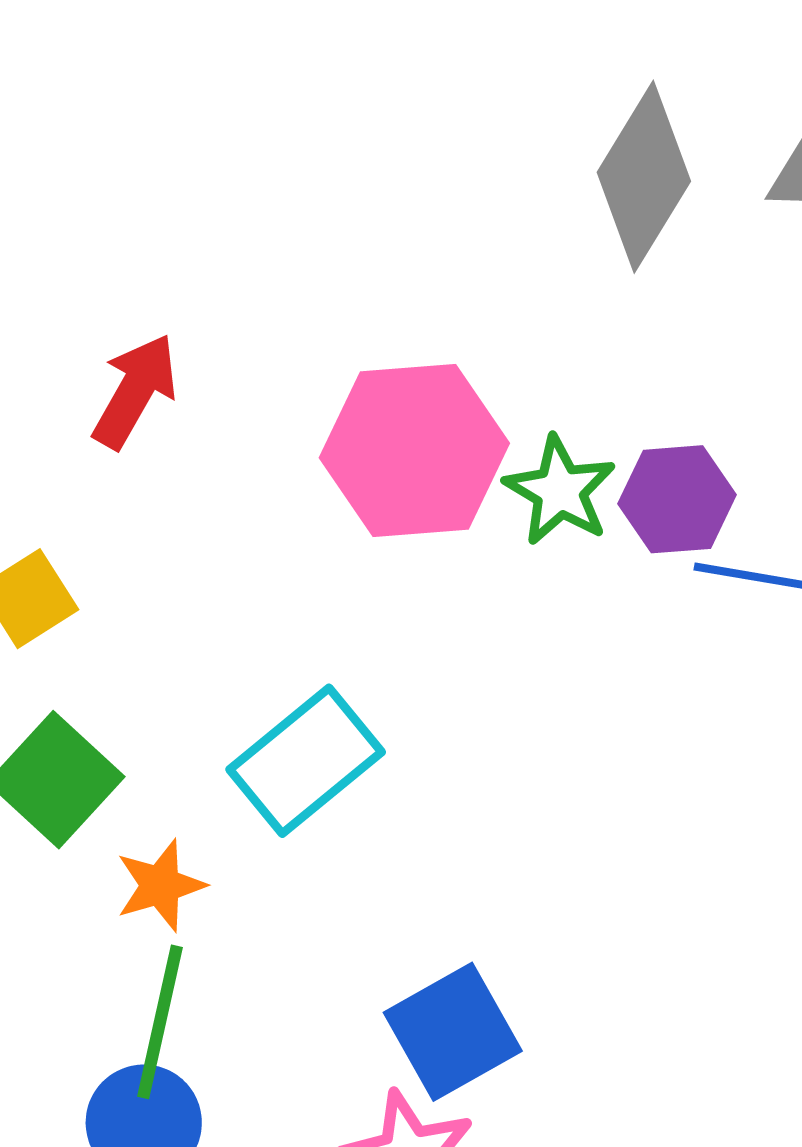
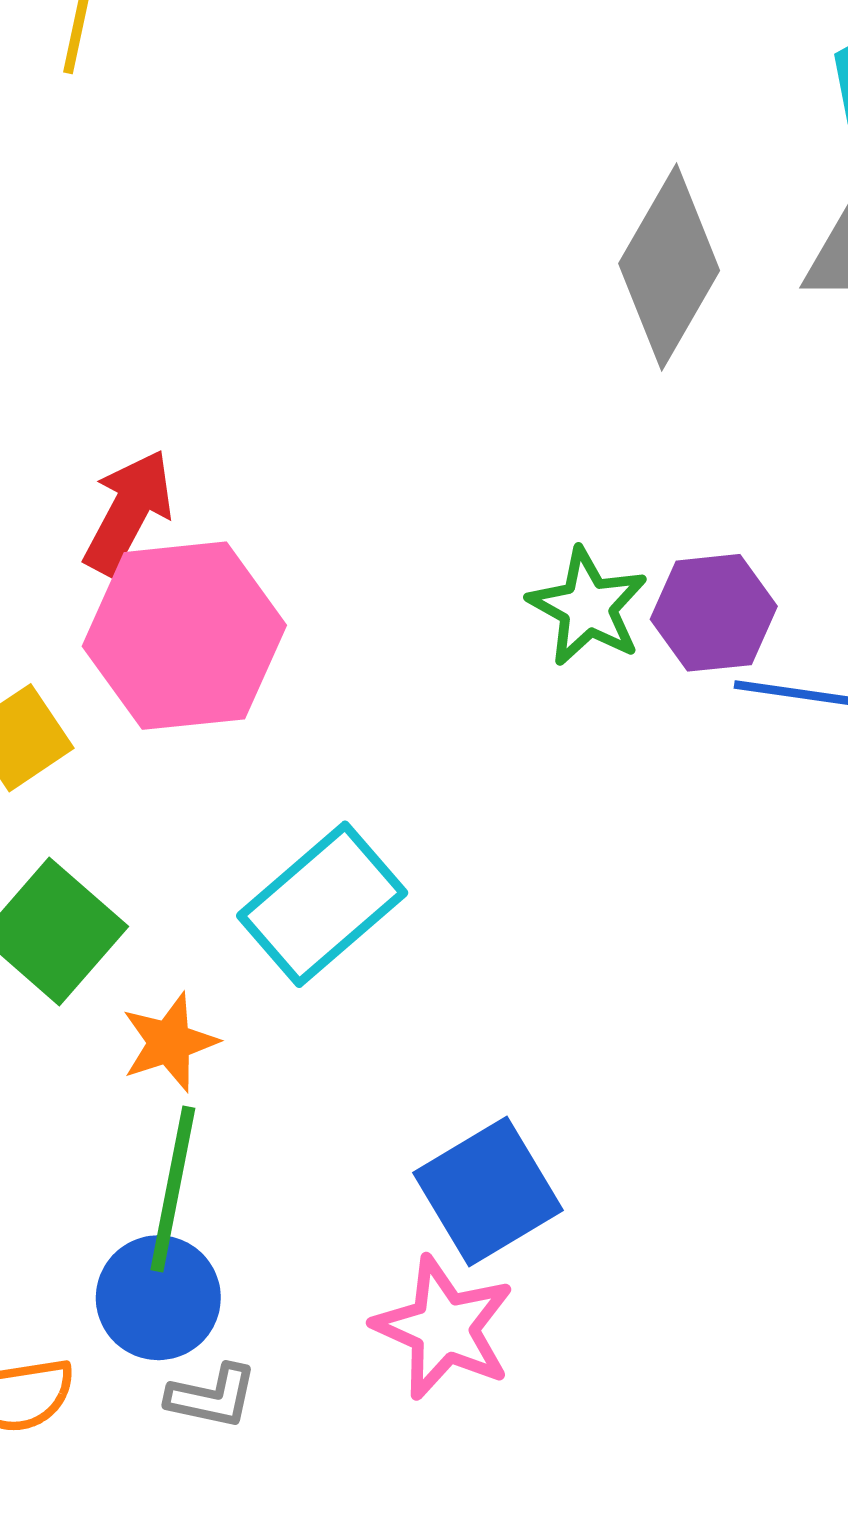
pink hexagon: (414, 450) -> (184, 636), moved

